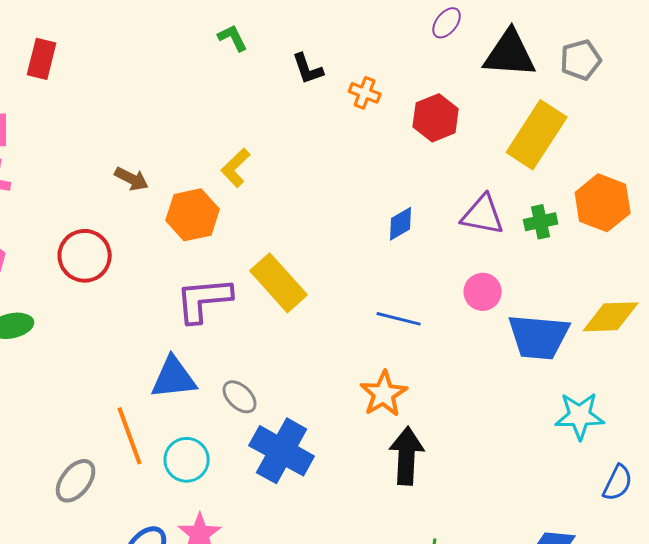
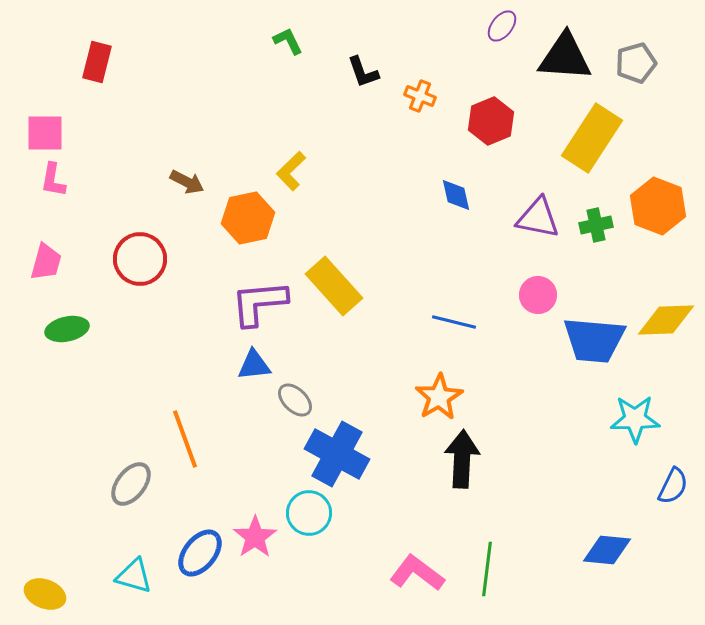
blue diamond: (401, 224) -> (456, 195), moved, turned -72
blue triangle: (174, 378) -> (254, 365), moved, size x0.7
cyan circle: (187, 460) -> (309, 513), moved

